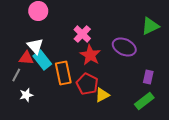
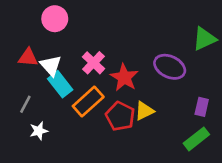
pink cross: (82, 34) -> (94, 63), moved
red triangle: (26, 58) -> (28, 57), moved
orange rectangle: (63, 73) -> (88, 102), turned 60
yellow triangle: (102, 95) -> (144, 111), moved

